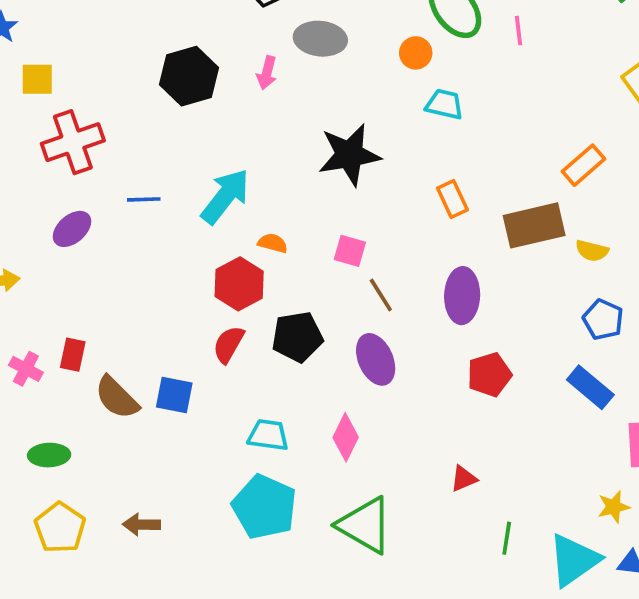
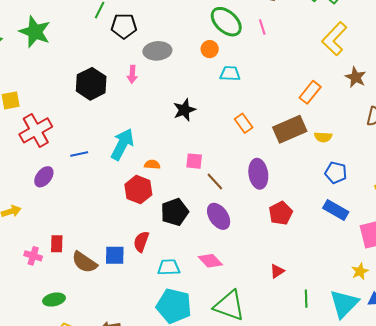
black star: (349, 155) -> (184, 110), size x0.7
red semicircle: (229, 344) -> (141, 242), moved
pink diamond: (346, 437) -> (210, 261), turned -60

